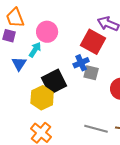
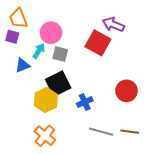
blue cross: (81, 63) -> (85, 102), moved
blue triangle: (19, 64) -> (22, 65), turned 35
gray square: (91, 73) -> (60, 54), moved

